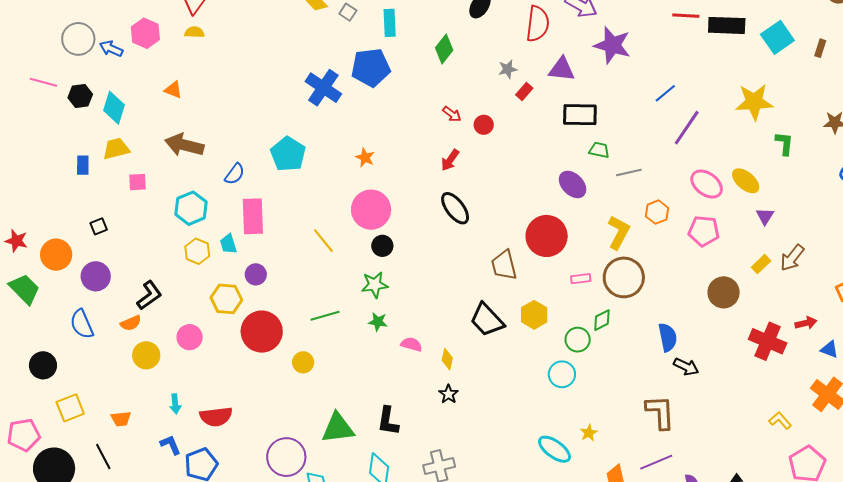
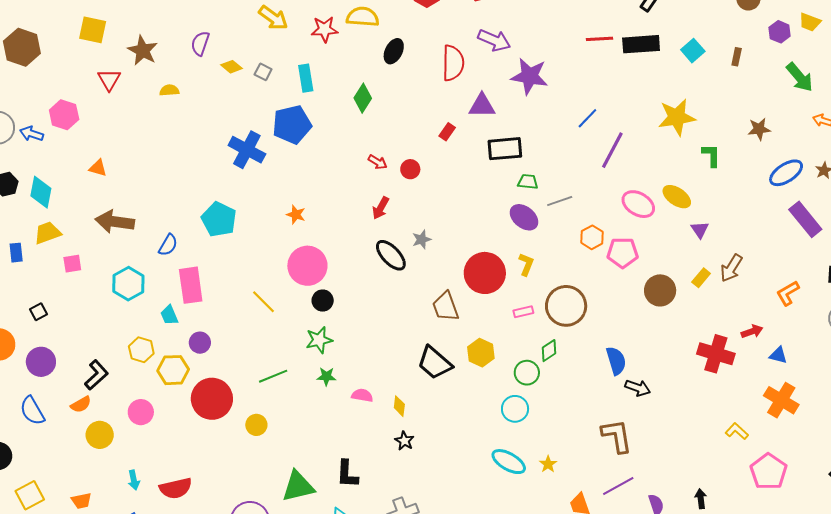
yellow semicircle: (194, 32) -> (169, 90), moved
cyan square: (777, 37) -> (693, 51), size x0.7
gray star: (508, 69) -> (422, 239), moved
purple ellipse: (573, 184) -> (524, 217), moved
pink pentagon: (704, 231) -> (623, 253), moved
yellow L-shape: (619, 232) -> (526, 264), moved, size x0.7
yellow hexagon: (197, 251) -> (141, 350), moved
brown circle: (724, 292) -> (660, 290), moved
cyan ellipse: (554, 449) -> (509, 462), moved

